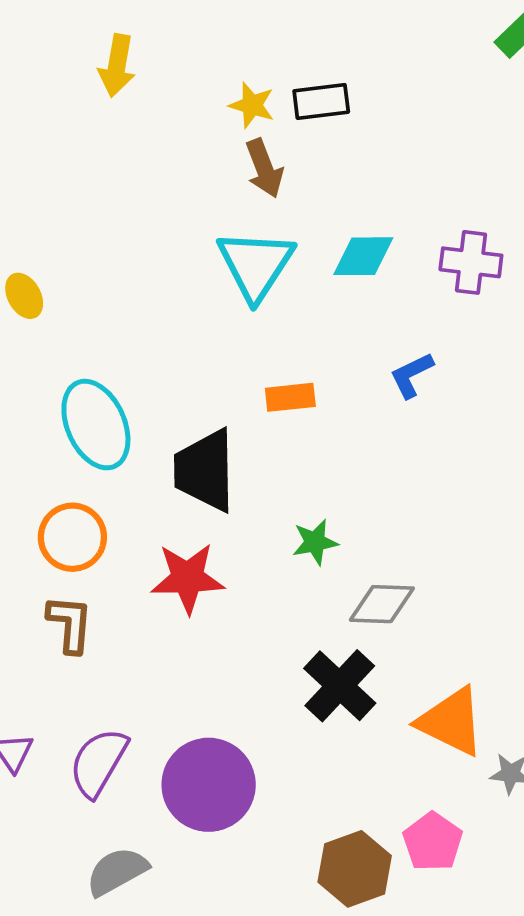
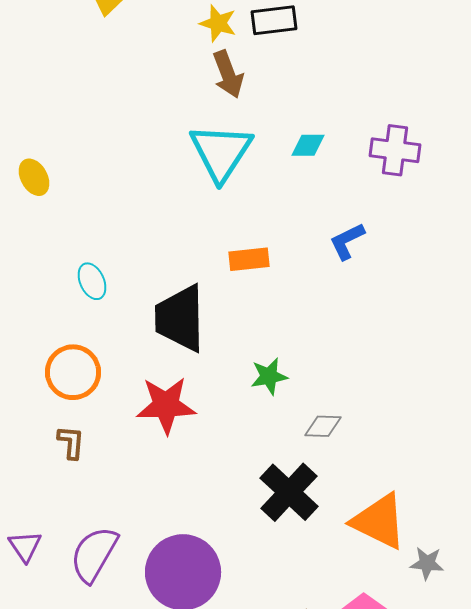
cyan diamond: (363, 256) -> (308, 145), size x0.7
cyan ellipse: (96, 425) -> (92, 281), size x0.5
gray diamond: (382, 604) -> (323, 426), size x0.7
brown L-shape: (70, 624) -> (71, 442), size x0.7

